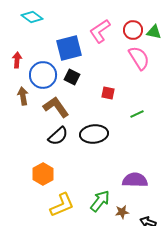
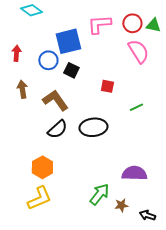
pink L-shape: (100, 31) -> (99, 24), turned 30
blue circle: (43, 75) -> (48, 60), moved, size x0.7
yellow L-shape: (62, 205) -> (39, 198), moved

